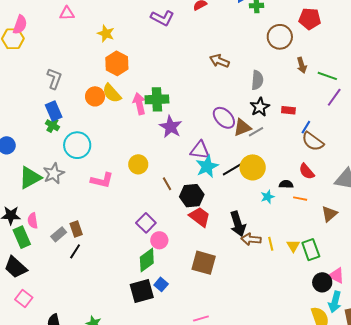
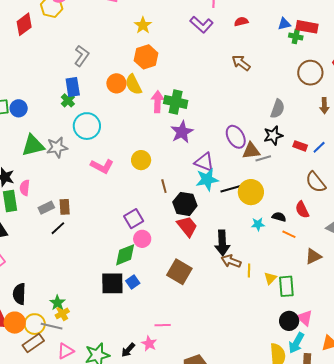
brown arrow: (219, 61) -> (241, 63), moved
blue line: (306, 127) -> (319, 147), moved

